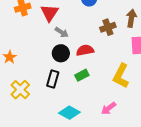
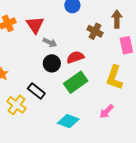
brown cross: (108, 27) -> (95, 31), turned -35
green rectangle: (82, 75) -> (76, 82), size x1.6
black rectangle: (53, 79) -> (36, 91), moved, turned -60

